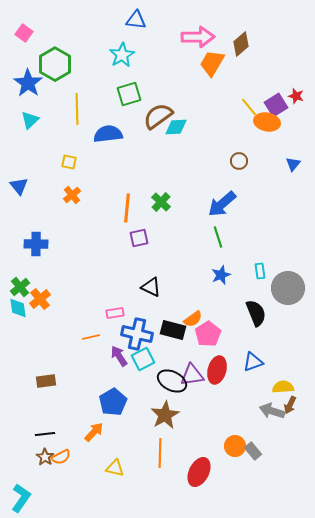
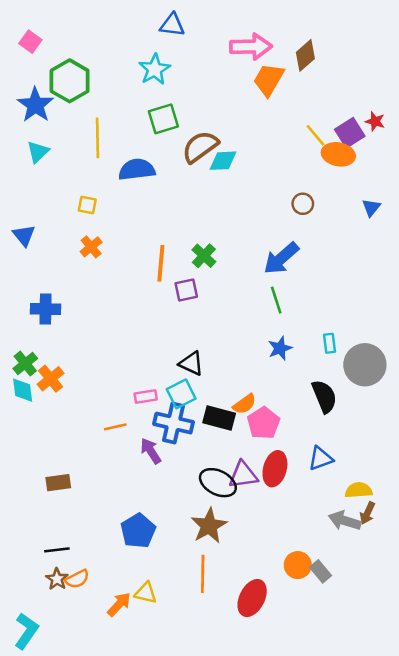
purple square: (139, 238) -> (186, 290), moved
cyan square: (143, 359) -> (181, 394), moved
blue pentagon: (113, 402) -> (138, 531), moved
orange arrow: (94, 432) -> (119, 604), moved

